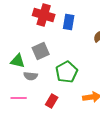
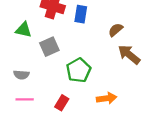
green triangle: (18, 61) -> (24, 30), moved
gray semicircle: (31, 76) -> (21, 75), moved

